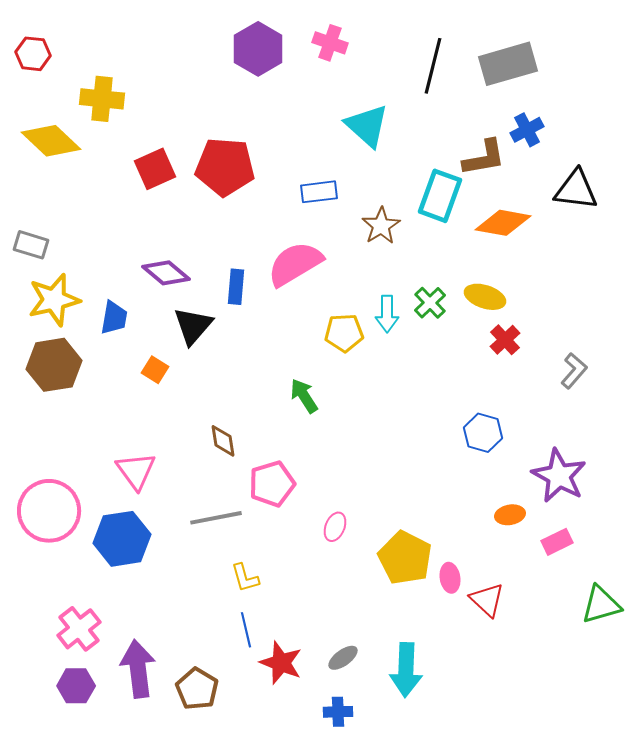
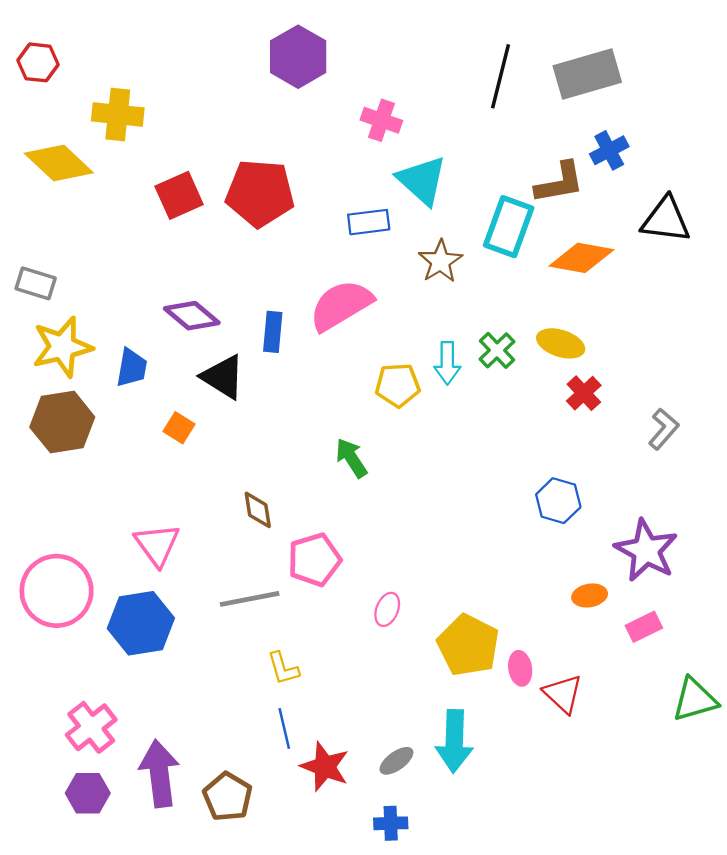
pink cross: (330, 43) -> (381, 120), moved
cyan triangle: (367, 126) -> (422, 180), moved
black triangle: (193, 326) -> (223, 377), turned -39
cyan arrow: (406, 670) -> (454, 741), moved

